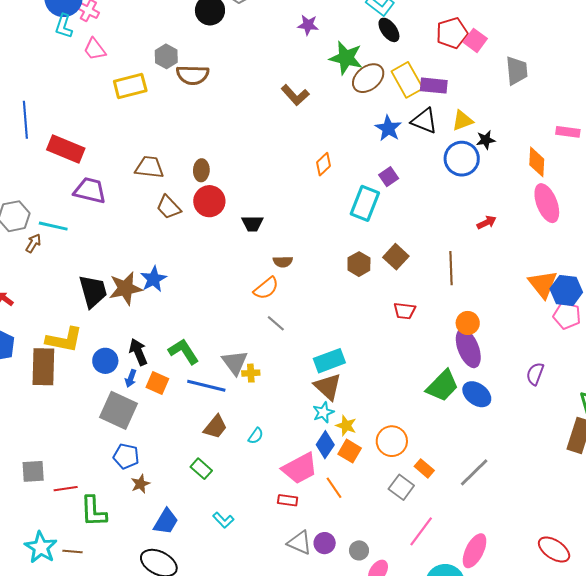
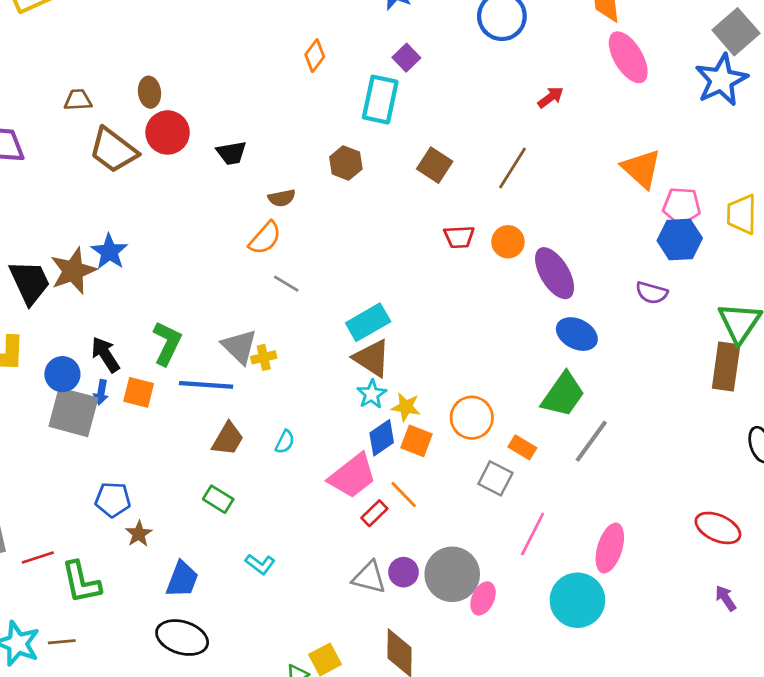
brown trapezoid: (149, 167) -> (78, 100), size x0.7
brown trapezoid: (169, 207) -> (113, 150), size x1.4
brown hexagon: (359, 264) -> (346, 163), moved
brown line: (451, 268) -> (513, 168), turned 44
blue hexagon: (566, 290) -> (680, 239), moved
orange circle: (468, 323) -> (508, 242), moved
green L-shape: (184, 351) -> (167, 343), turned 68
purple semicircle: (535, 374) -> (652, 293), turned -85
green trapezoid: (442, 386) -> (563, 395), moved
gray square: (119, 410) -> (73, 412), moved
blue diamond: (325, 445) -> (382, 438), turned 32
red rectangle: (288, 500) -> (374, 513), moved, turned -42
gray circle: (359, 550) -> (452, 574), size x2.0

